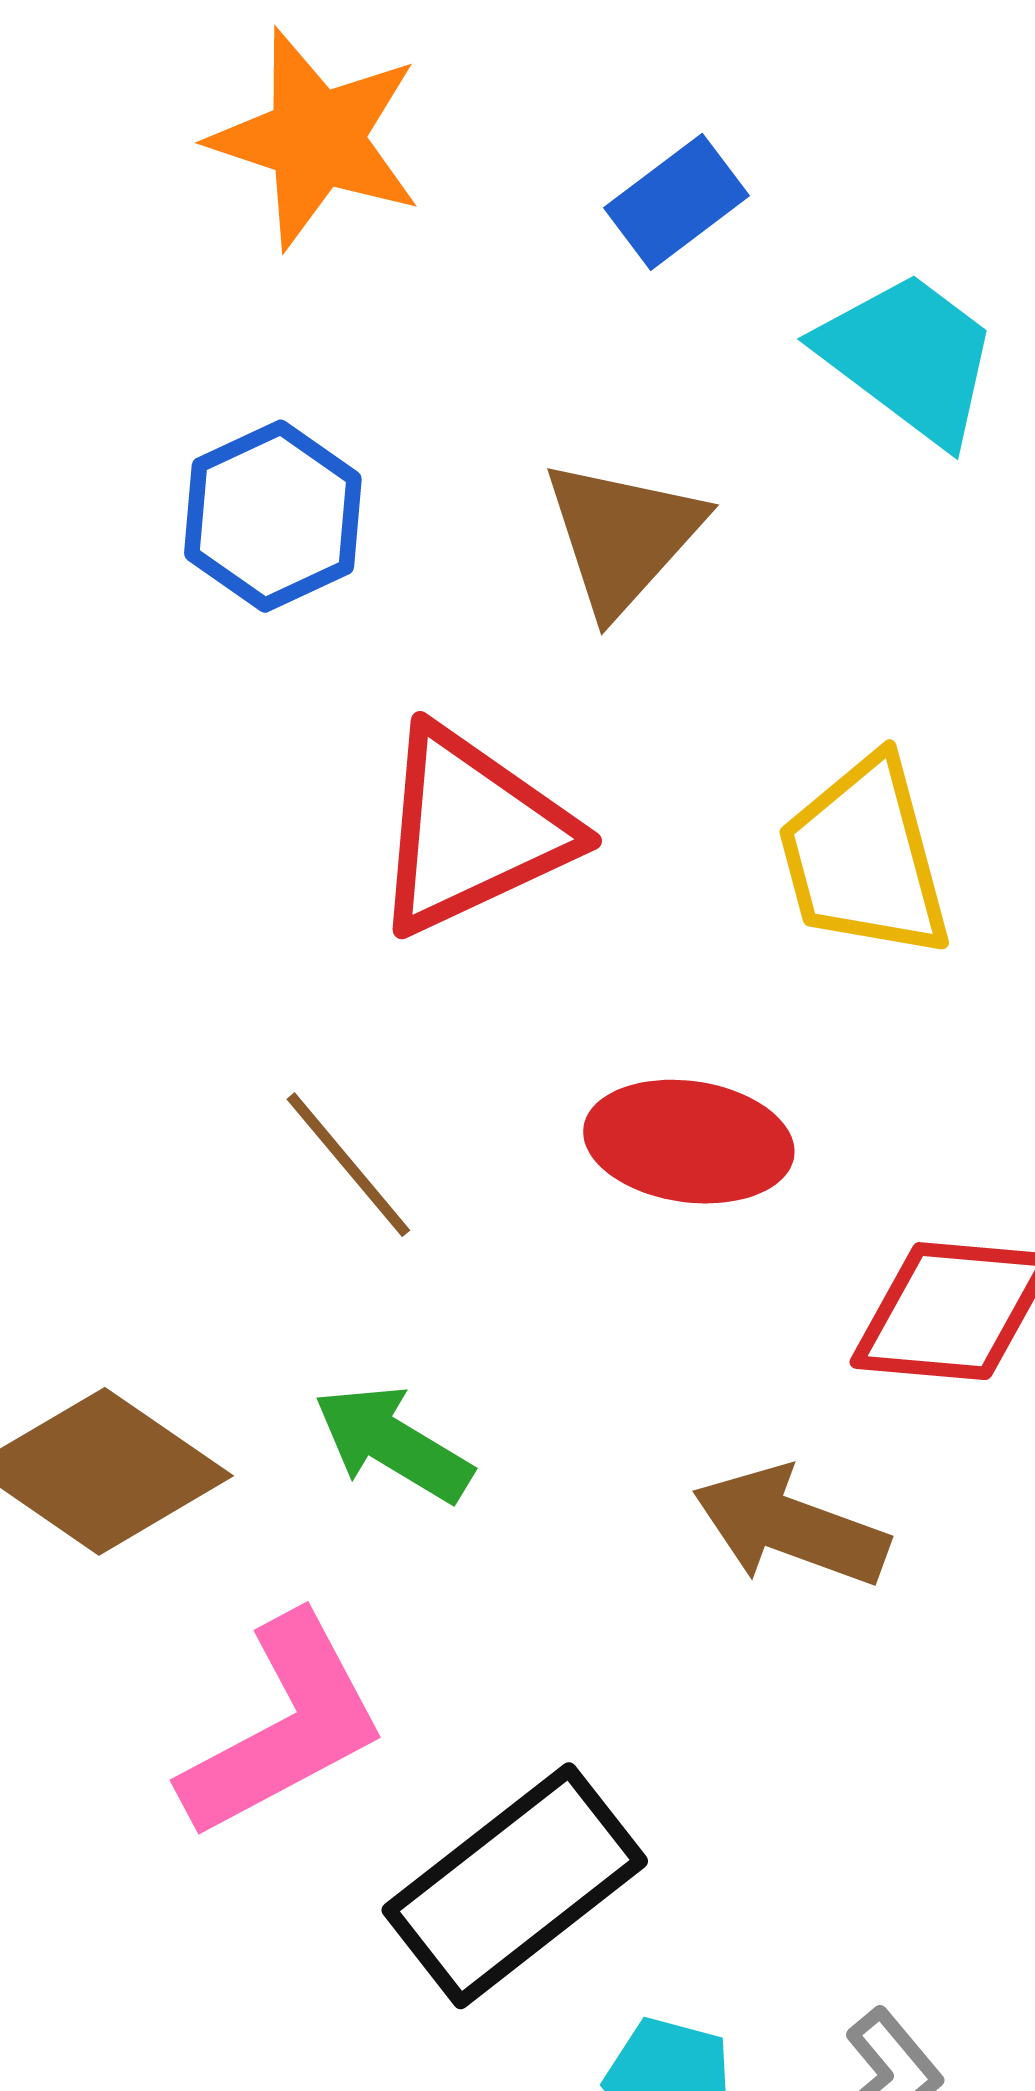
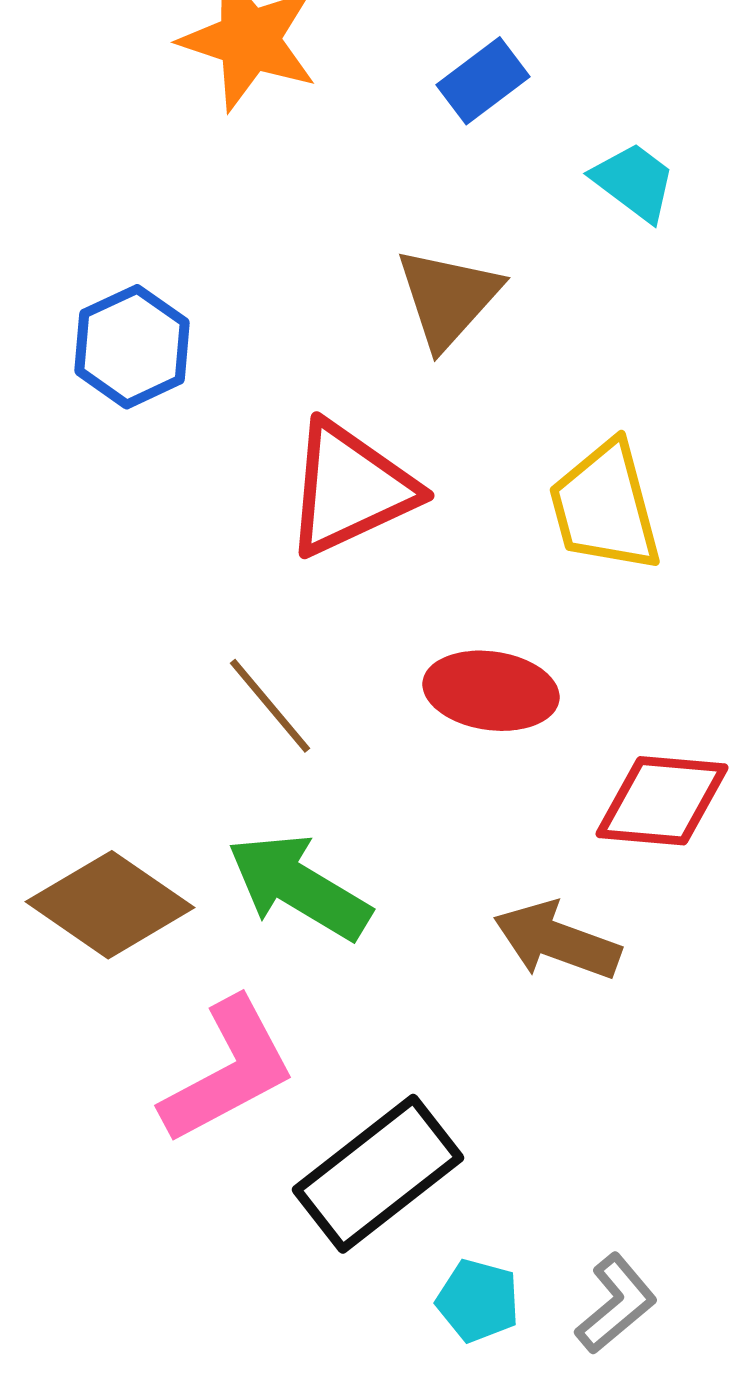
cyan trapezoid: (909, 357) -> (634, 182), size x0.7
blue hexagon: (273, 516) -> (132, 347), moved
green arrow: (393, 1444) -> (299, 887), size x1.4

